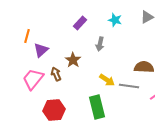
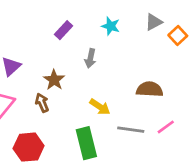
brown arrow: (56, 74) -> (42, 103), moved
gray line: (129, 86) -> (131, 130), moved

